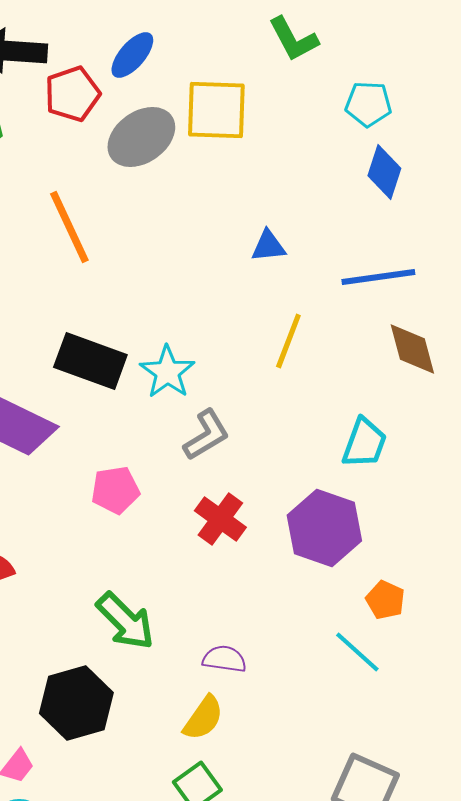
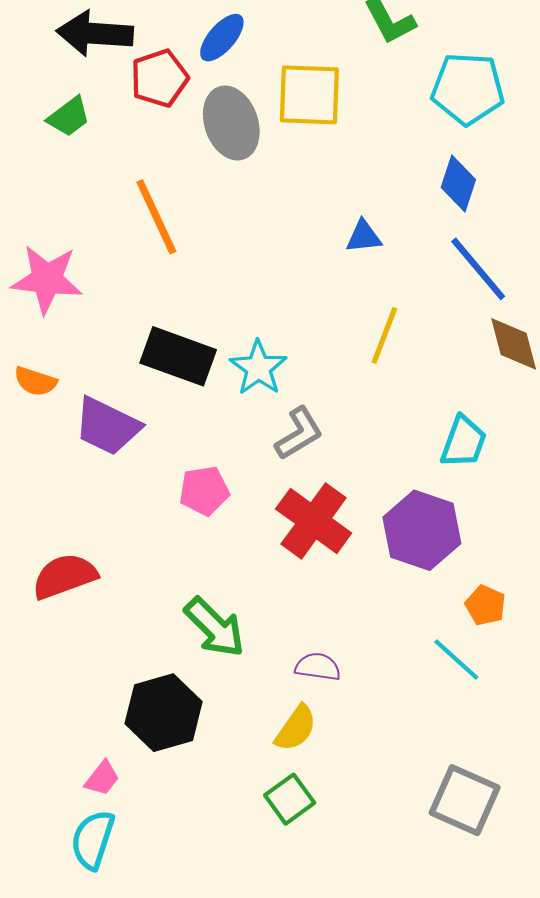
cyan pentagon: (368, 104) -> (468, 89), size x1.5
gray ellipse: (141, 137) -> (231, 123), turned -74
blue diamond: (384, 172) -> (458, 183), moved
blue line: (378, 277) -> (478, 269), turned 58
red cross: (220, 519) -> (314, 521), size x1.4

